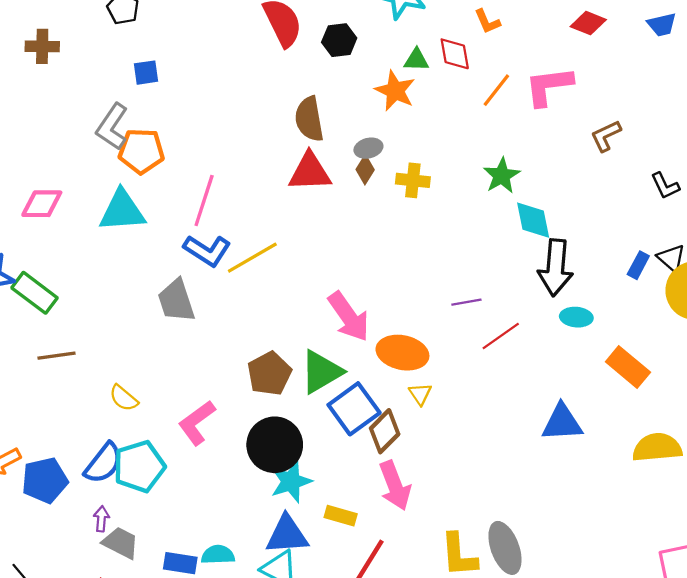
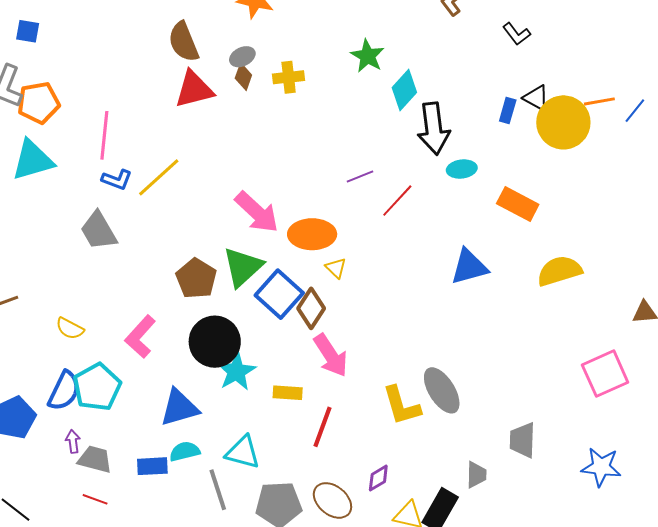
blue square: (146, 73) -> (28, 31), turned 30
cyan diamond: (533, 220) -> (404, 90), turned 66
blue L-shape: (207, 251) -> (117, 180), size x0.7
blue triangle: (287, 535) -> (179, 408), moved

